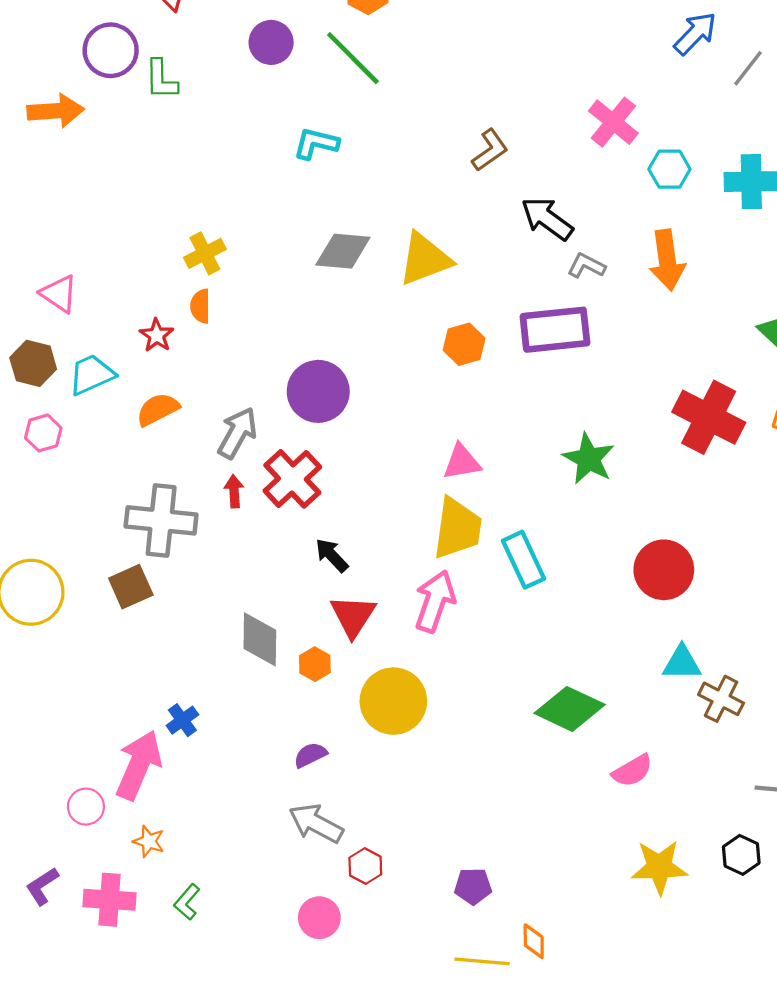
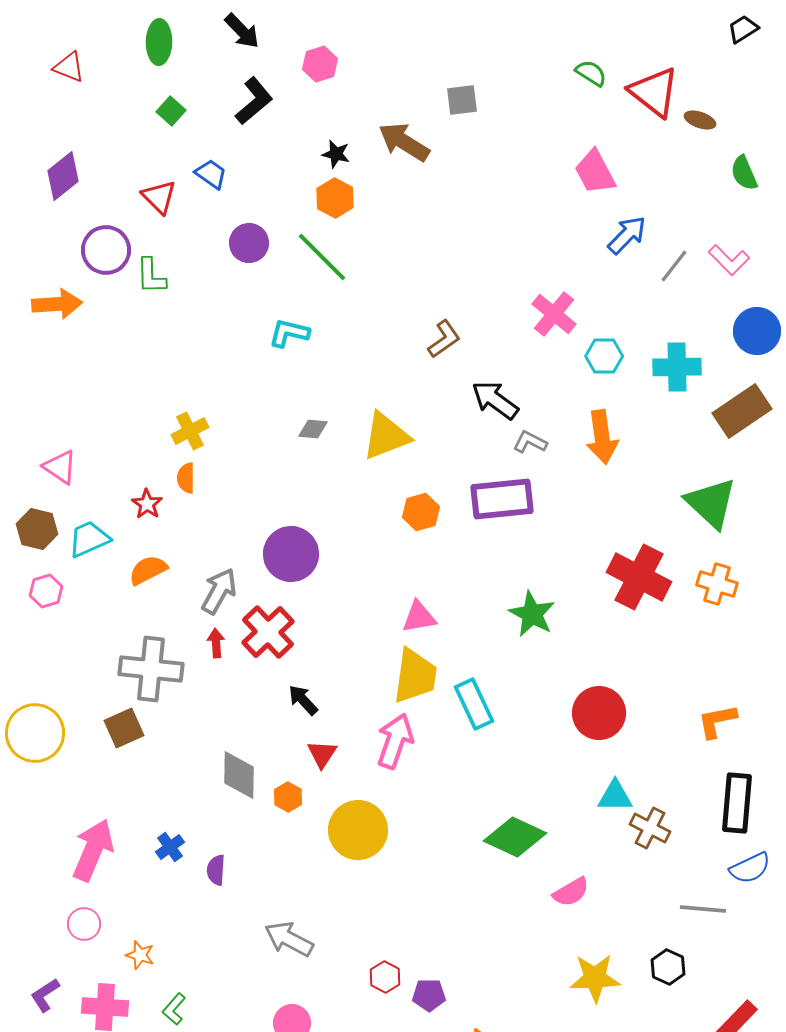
gray diamond: (343, 251) -> (313, 429), size x0.6
red triangle: (353, 616) -> (322, 754), size x0.7
purple semicircle: (310, 755) -> (216, 870), moved, turned -60
pink arrow: (139, 765) -> (93, 850), moved
red hexagon: (365, 866) -> (385, 977), moved

